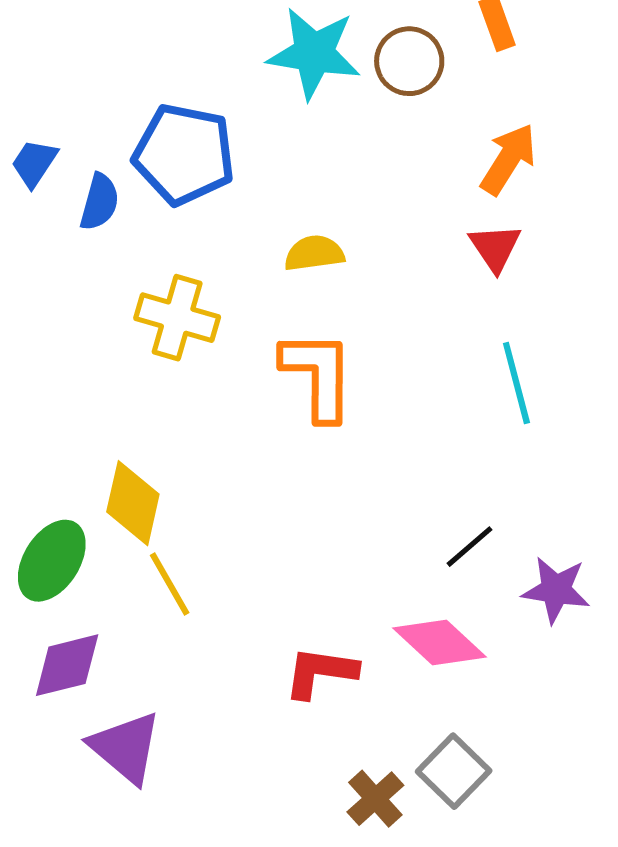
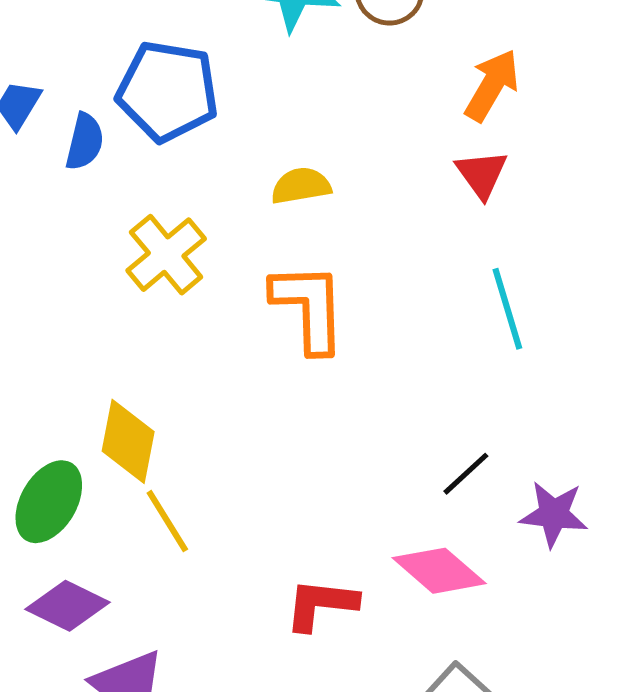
yellow cross: (177, 318) -> (166, 255), turned 36
purple diamond: (67, 665) -> (68, 606), turned 42

